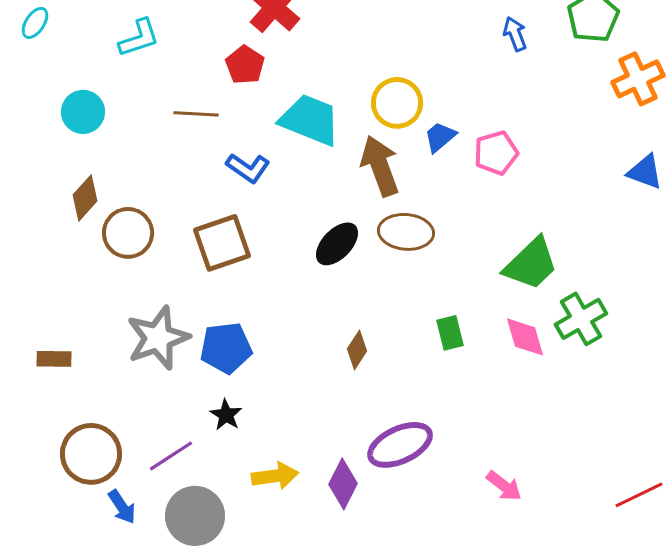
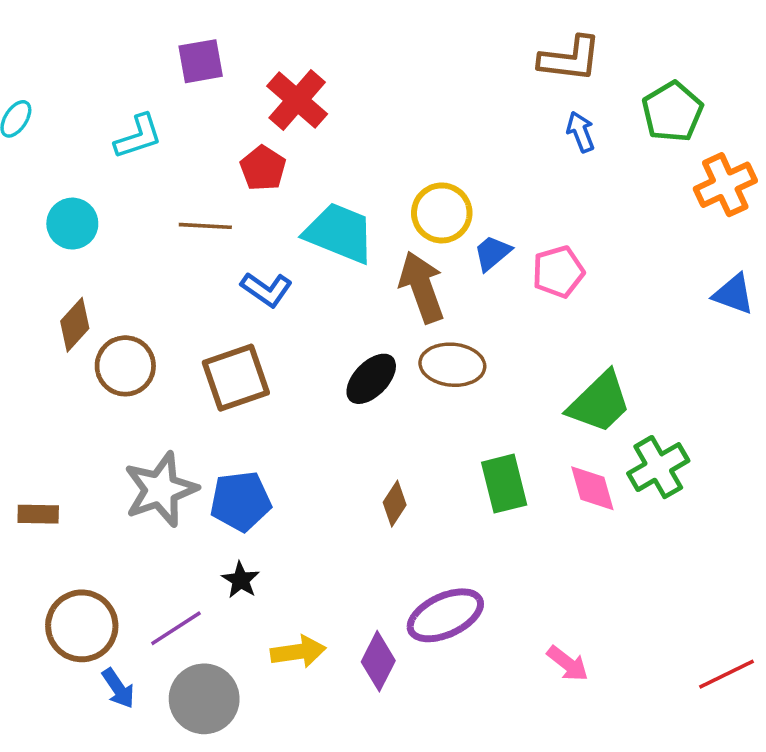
green rectangle: (450, 333) -> (504, 484), size x1.4

